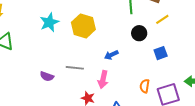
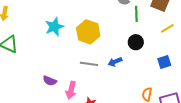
black circle: (139, 33) -> (136, 42), moved
gray line: (75, 68) -> (89, 64), moved
pink arrow: (103, 80) -> (71, 90), moved

